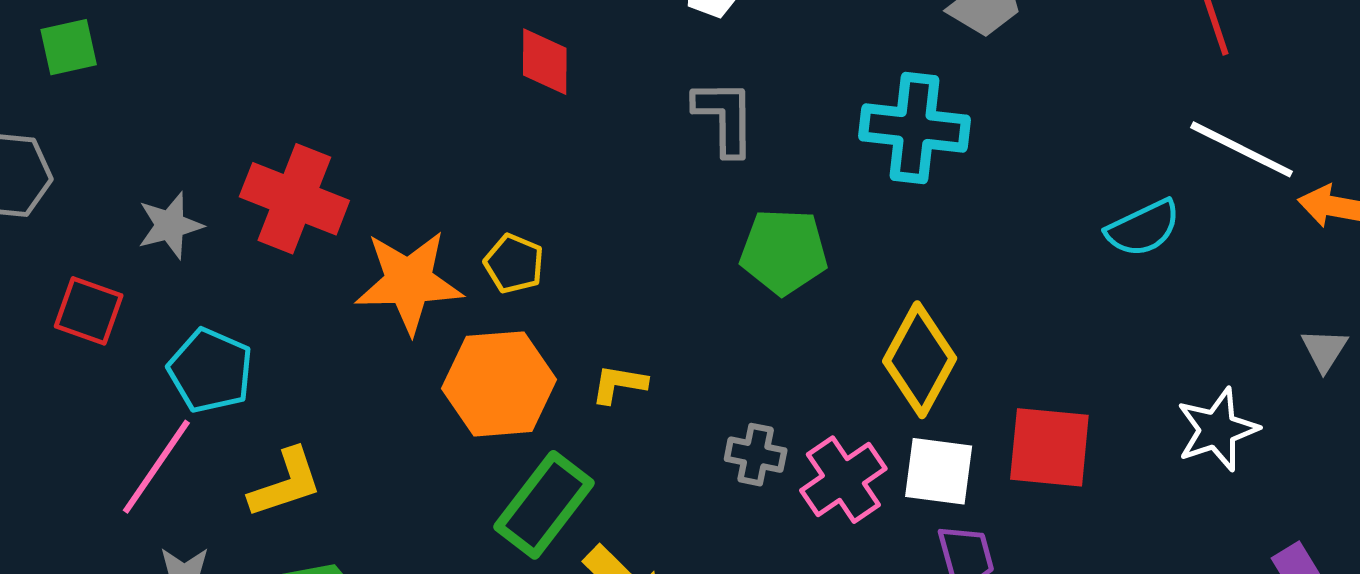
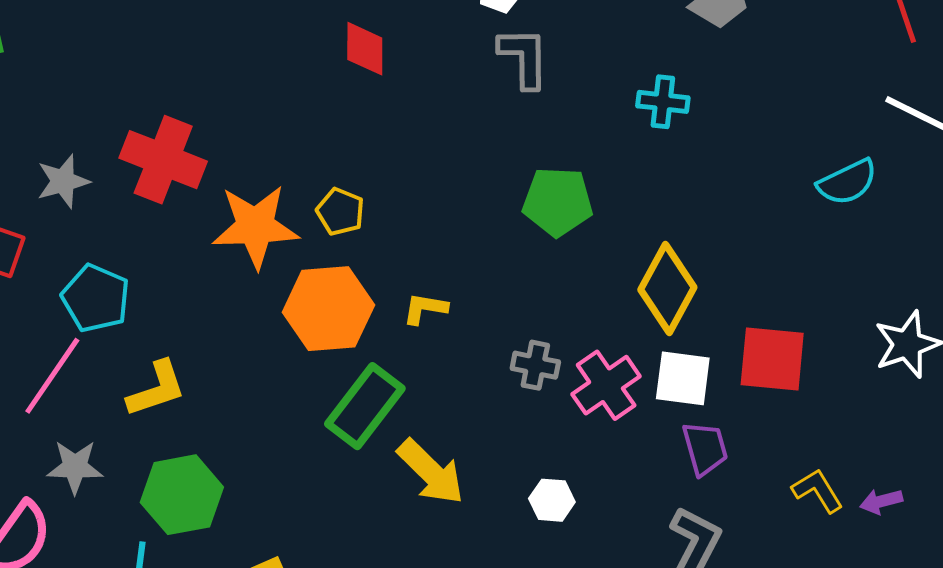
gray L-shape: (725, 117) -> (524, 57), moved
cyan cross: (914, 128) -> (663, 102), size x0.6

